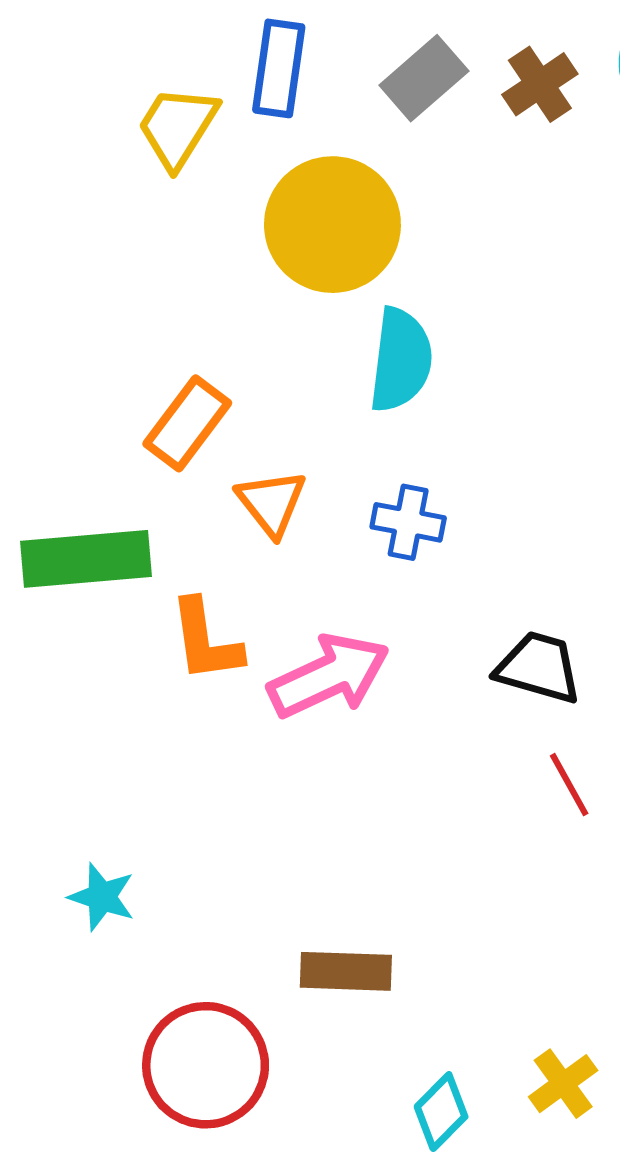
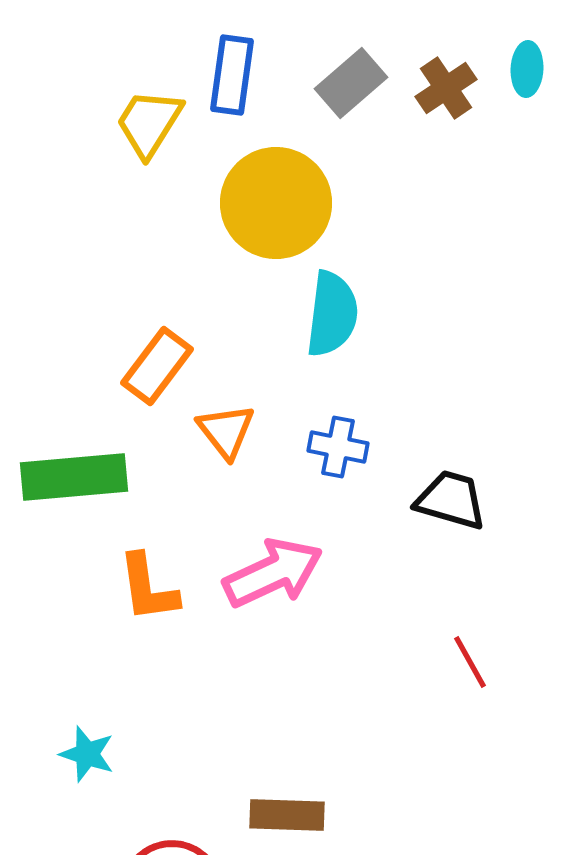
orange L-shape: (206, 641) -> (148, 588), moved
black trapezoid: (539, 667) -> (451, 500), moved

